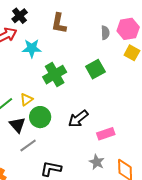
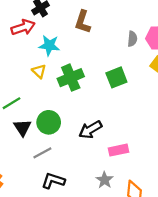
yellow triangle: (26, 100) -> (39, 71), moved, turned -48
gray line: (28, 145) -> (42, 153), moved

